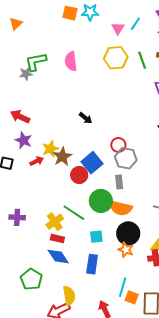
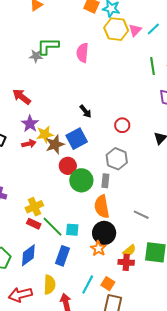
yellow hexagon: (116, 58) -> (116, 29), moved
purple star: (23, 140) -> (30, 124), moved
red circle: (118, 145) -> (122, 125), moved
blue square: (92, 163) -> (77, 139), moved
green circle: (101, 201) -> (81, 180), moved
orange semicircle: (121, 208) -> (102, 207), turned 55
green line: (74, 213) -> (52, 227), moved
blue diamond: (58, 256) -> (28, 255), moved, turned 75
yellow semicircle: (69, 296) -> (49, 285), moved
orange square: (132, 297) -> (108, 284), moved

